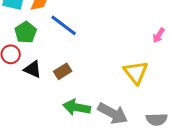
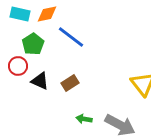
green arrow: (77, 107) -> (84, 119), size x0.6

